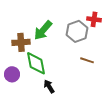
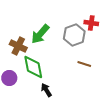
brown cross: (21, 42) -> (18, 46), turned 30

